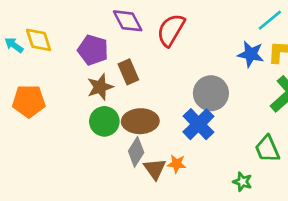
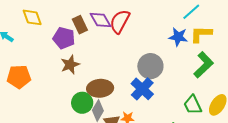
purple diamond: (128, 21) -> (101, 20), moved
yellow diamond: (39, 40) -> (32, 17), moved
brown rectangle: (128, 72) -> (80, 25), moved
green circle: (104, 121) -> (82, 103), moved

